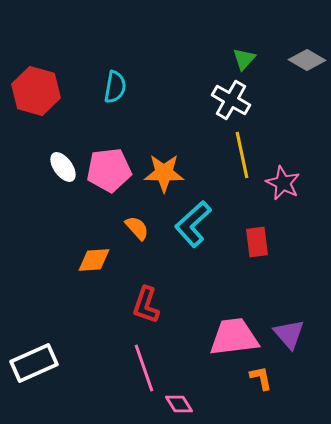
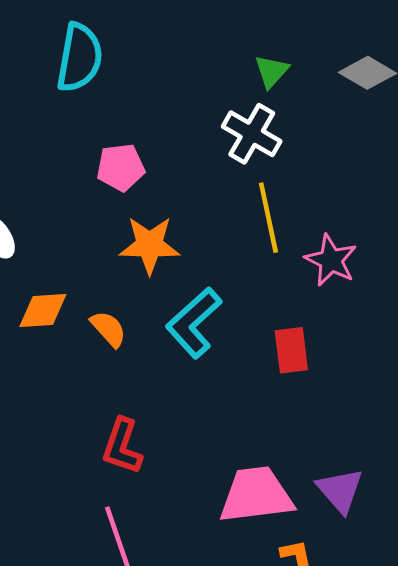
cyan semicircle: (115, 87) -> (79, 58), moved, size x1.4
pink pentagon: (109, 170) -> (121, 167), moved, size x0.7
orange diamond: (94, 260) -> (43, 311), moved

